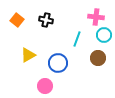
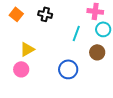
blue circle: (58, 63) -> (68, 69), moved
pink circle: (45, 86) -> (21, 69), moved

